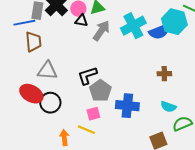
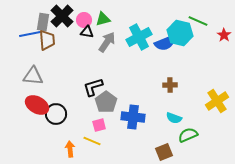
brown trapezoid: (33, 42) -> (47, 40), moved
gray triangle: (47, 71) -> (33, 76), moved

